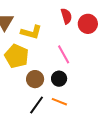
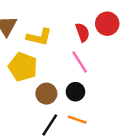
red semicircle: (66, 16) -> (83, 32), moved

